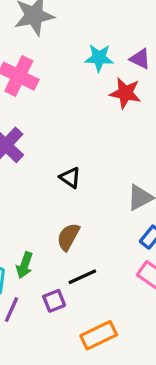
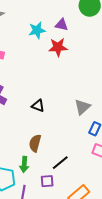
brown semicircle: (68, 237) -> (35, 143), moved
purple square: (54, 301) -> (47, 181), turned 32

